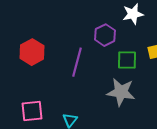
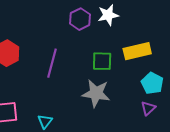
purple hexagon: (105, 35) -> (80, 19), moved

